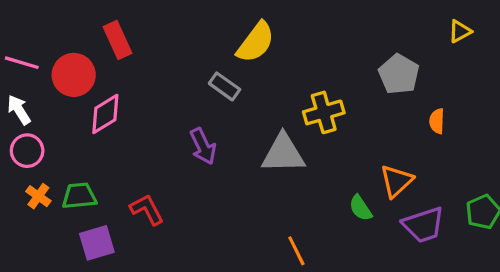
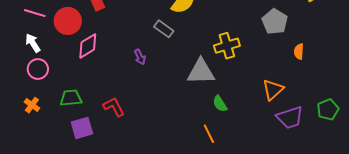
purple arrow: (203, 146) -> (140, 57), moved, size x0.7
orange cross: (38, 196) -> (32, 105), moved
green semicircle: (361, 208) -> (220, 104), moved

